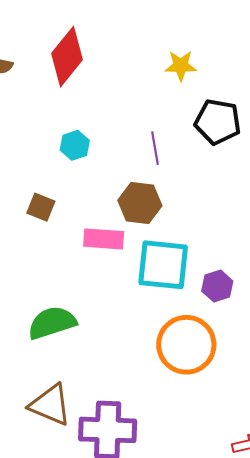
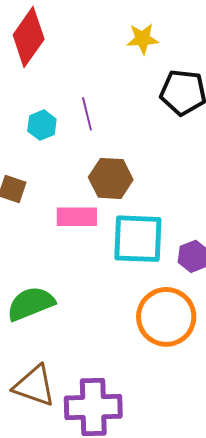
purple line: (155, 148) -> (87, 114), moved

